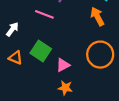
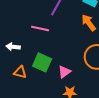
white arrow: (12, 29) -> (13, 47), turned -112

